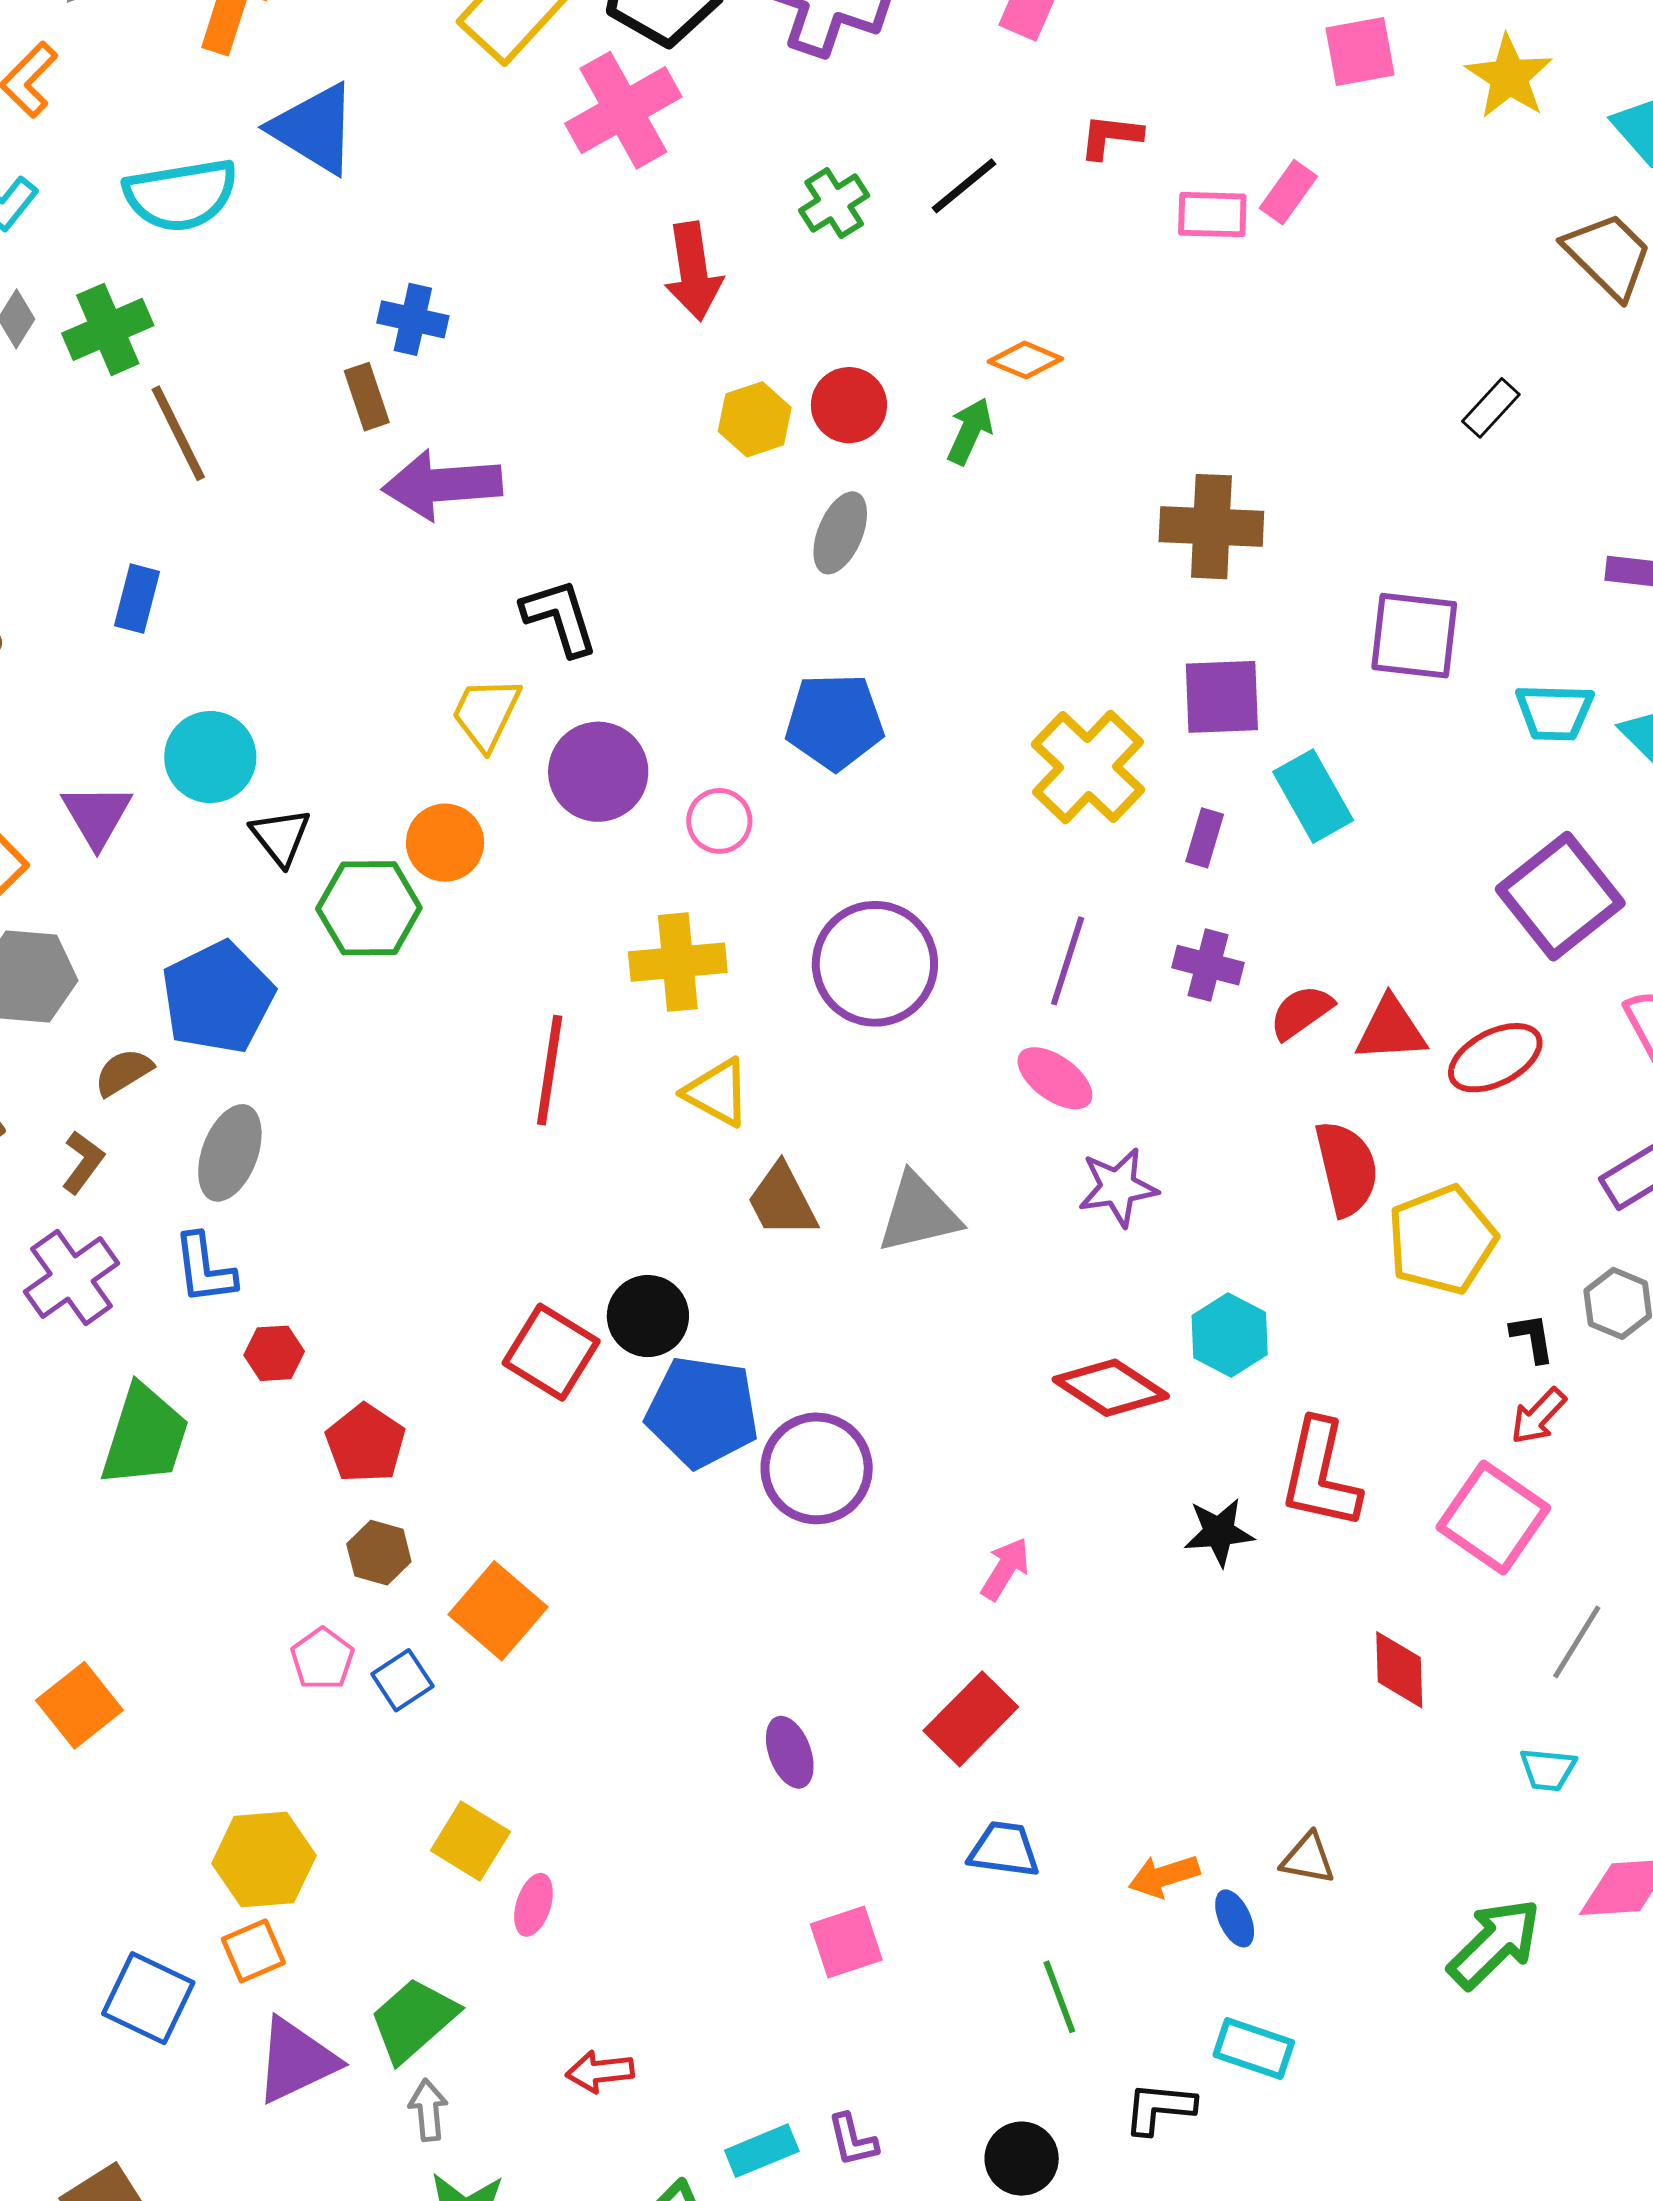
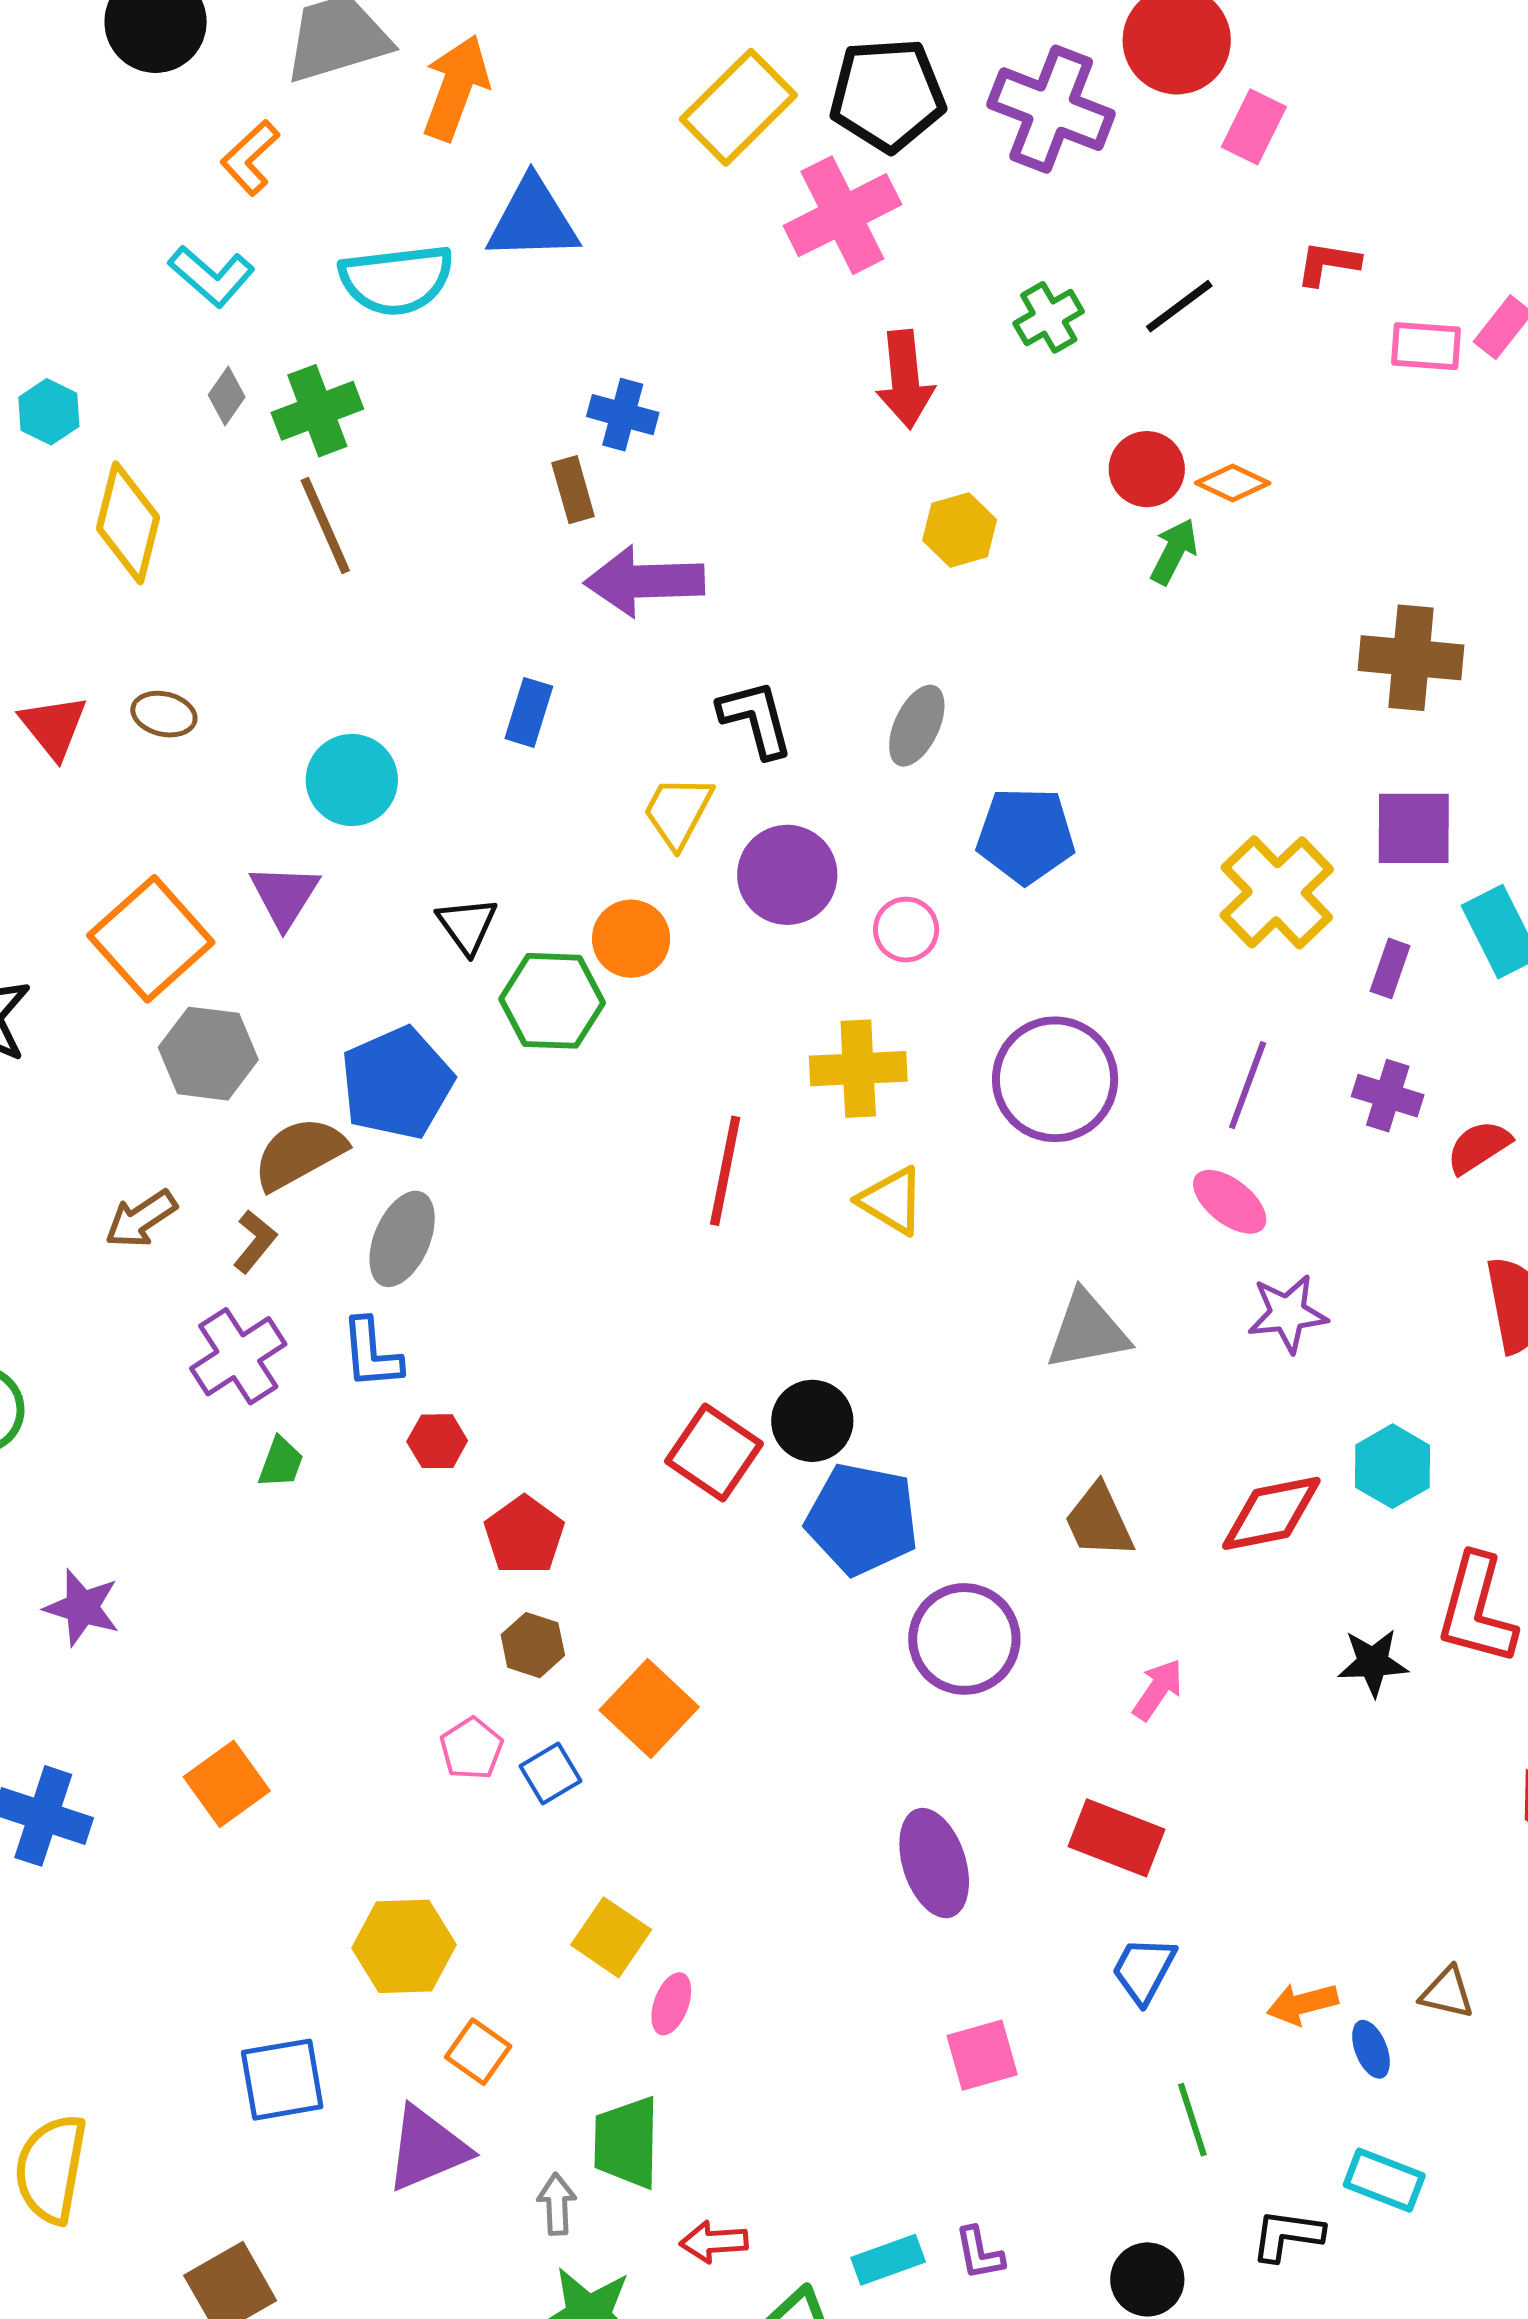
blue triangle: (314, 129) -> (533, 220), turned -36
red circle: (849, 405) -> (1147, 469), moved
brown line: (178, 433) -> (325, 525), moved
gray ellipse: (840, 533) -> (917, 726), moved
blue rectangle: (137, 599) -> (529, 712), moved
cyan circle: (210, 757) -> (352, 780), moved
brown semicircle: (124, 1072) -> (299, 1153), size x1.6
brown trapezoid: (782, 1201) -> (1099, 1521), moved
red diamond: (1111, 1388) -> (1271, 1513), turned -47
green trapezoid: (145, 1436) -> (281, 1462), moved, size x0.5
purple circle: (817, 1468) -> (964, 1639), moved
red rectangle: (971, 1719) -> (1117, 1838), turned 64
purple ellipse: (790, 1752) -> (934, 1863), size x1.5
blue trapezoid: (1004, 1849) -> (1144, 1970), turned -72
orange square: (253, 1951) -> (478, 2052), moved, turned -34
blue square: (148, 1998) -> (282, 2080), turned -38
green trapezoid: (414, 2020) -> (627, 2142), moved, turned -50
red arrow: (600, 2071) -> (714, 2242), moved

